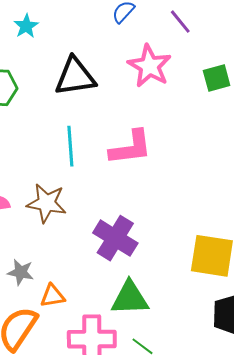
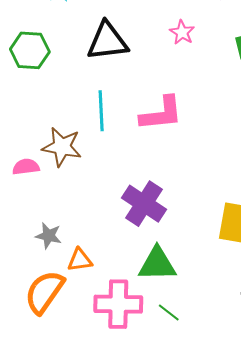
pink star: (150, 66) -> (182, 32), size x0.6
brown star: (47, 203) -> (62, 147), moved

